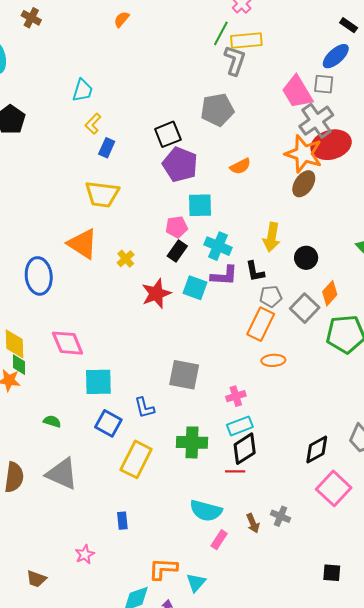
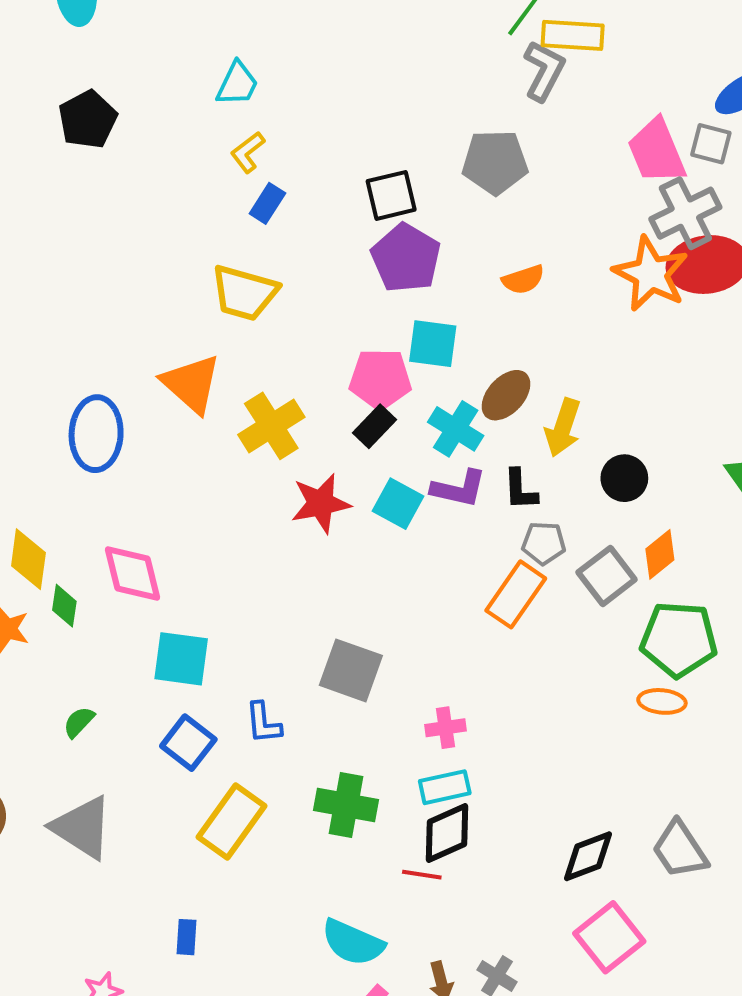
brown ellipse: (304, 184) -> (506, 395), moved
pink pentagon: (177, 227) -> (380, 379), size x1.4
yellow cross: (126, 259) -> (271, 426), size x1.8
orange ellipse: (273, 360) -> (662, 701), moved
green diamond: (19, 365) -> (64, 606), moved
green semicircle: (52, 421) -> (79, 722), turned -72

